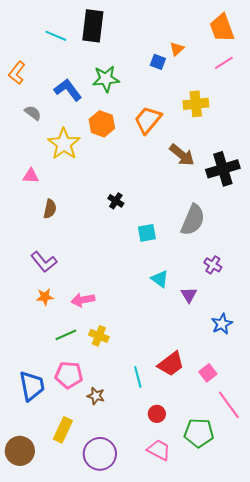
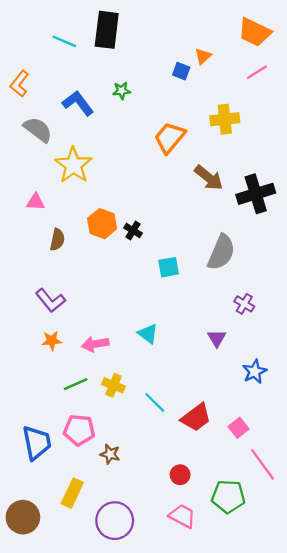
orange trapezoid: (222, 28) -> (255, 32), turned -44
green star: (106, 79) -> (122, 91), size x0.6
gray semicircle: (33, 113) -> (38, 130), size x1.5
orange hexagon: (102, 124) -> (102, 224), moved
cyan triangle: (160, 279) -> (148, 334), moved
cyan line: (138, 377) -> (155, 402), moved, turned -30

